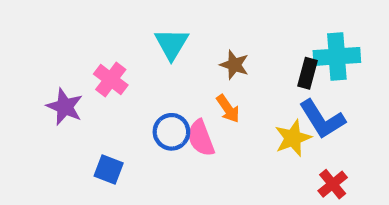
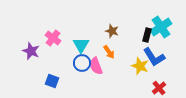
cyan triangle: (171, 44) -> (81, 45), moved
cyan cross: (337, 56) -> (161, 27), turned -30
yellow star: (293, 138) -> (140, 66), turned -30

